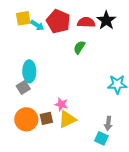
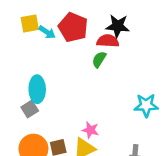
black star: (106, 20) -> (118, 26), moved, turned -30
red semicircle: (86, 22) -> (108, 41), moved
pink star: (61, 104) -> (90, 130), moved

